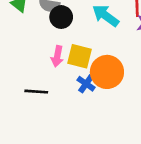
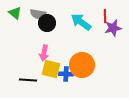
yellow square: (80, 56) -> (51, 69), moved
blue cross: (86, 84) -> (66, 74), turned -32

